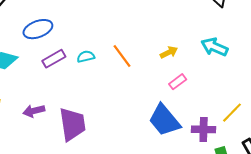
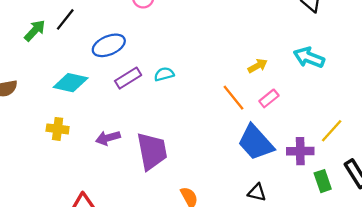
orange line: (122, 56) -> (234, 98), moved

